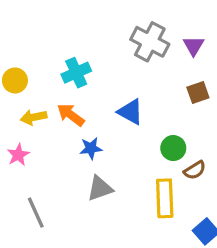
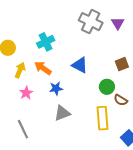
brown square: (198, 93) -> (122, 64), moved
yellow arrow: (34, 117) -> (20, 70), turned 126
pink star: (18, 155) -> (26, 93), moved
brown semicircle: (195, 170) -> (121, 100), turned 64

